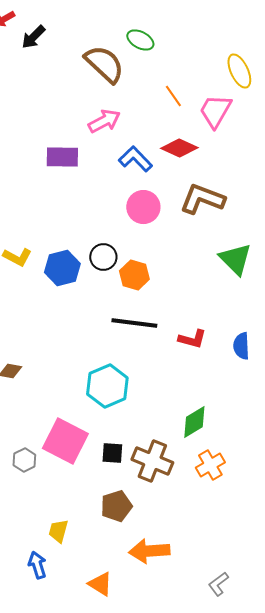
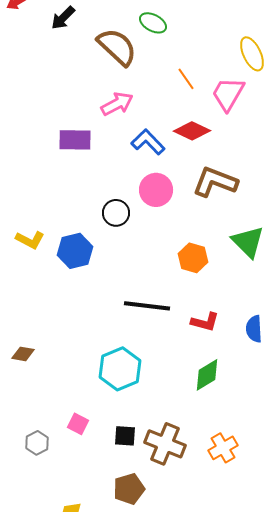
black arrow: (33, 37) -> (63, 18), moved
black circle: (103, 257) -> (116, 213), moved
orange hexagon: (134, 275) -> (193, 258), moved
green diamond: (194, 422) -> (207, 375), moved
pink square: (65, 441) -> (78, 424), size x0.5

